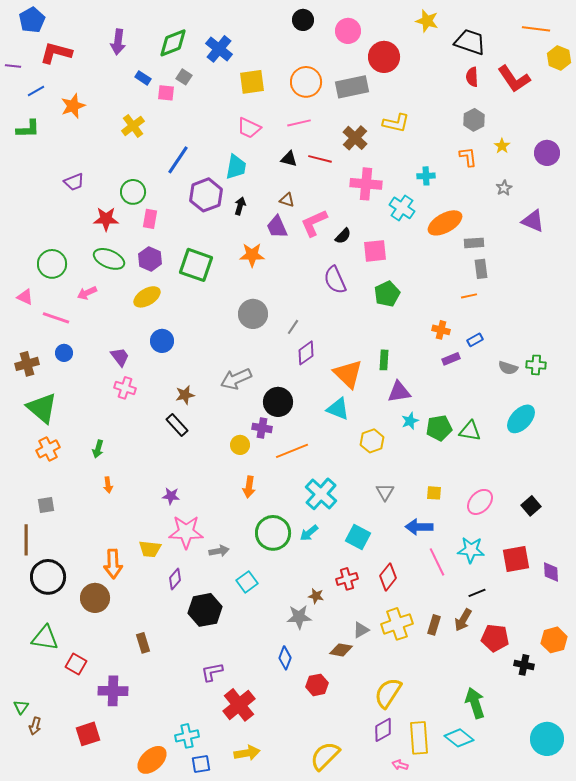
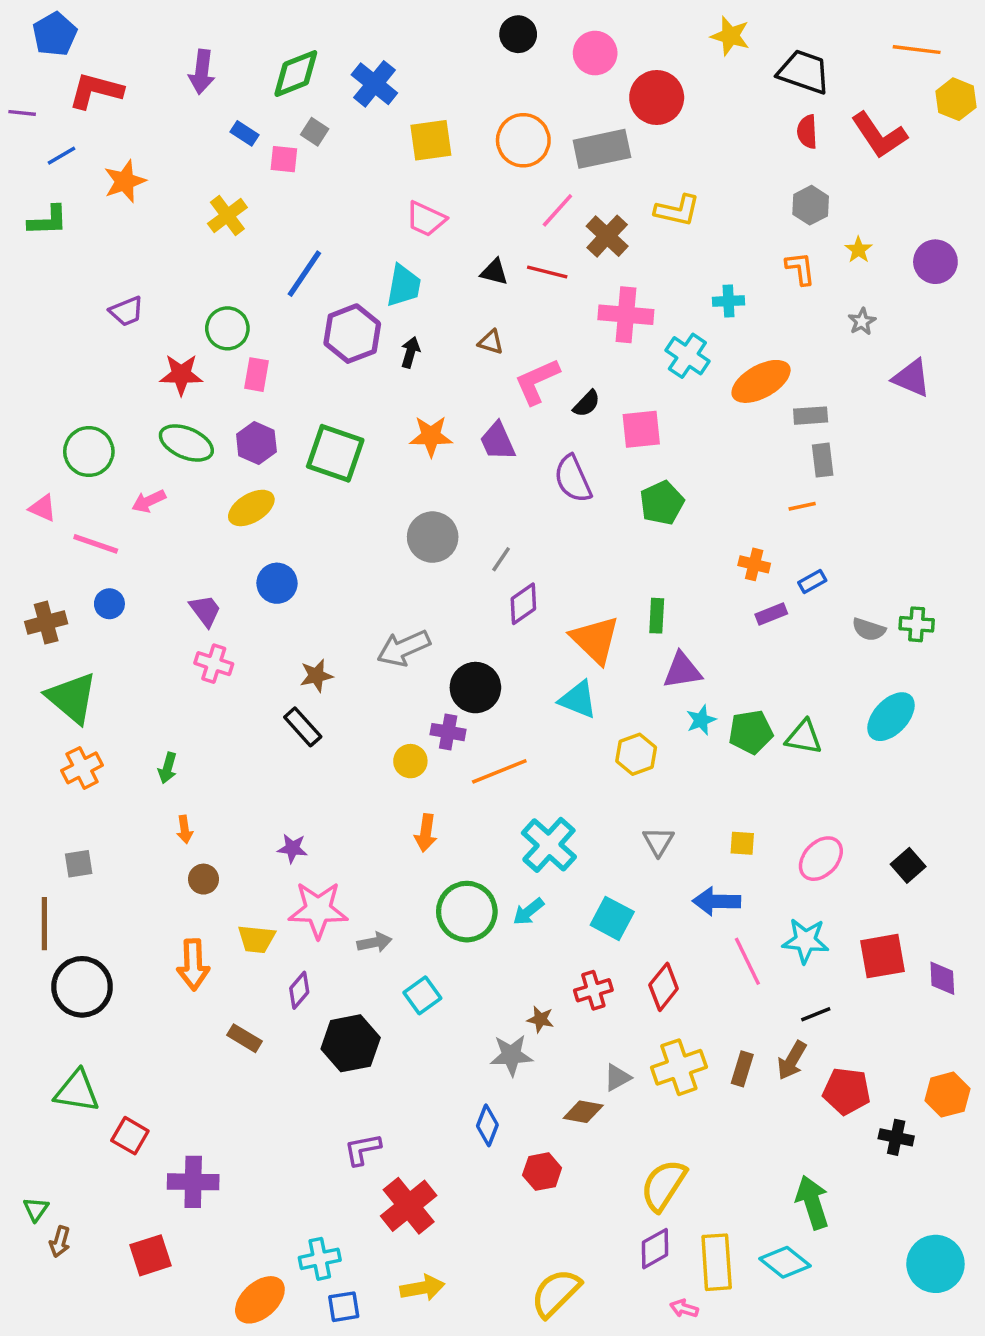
pink line: (299, 123) -> (557, 210), moved, turned -35
purple trapezoid: (277, 227) -> (498, 441), moved
brown circle: (95, 598) -> (203, 879), moved, size x0.6
brown rectangle: (143, 643) -> (245, 1038), moved, turned -42

